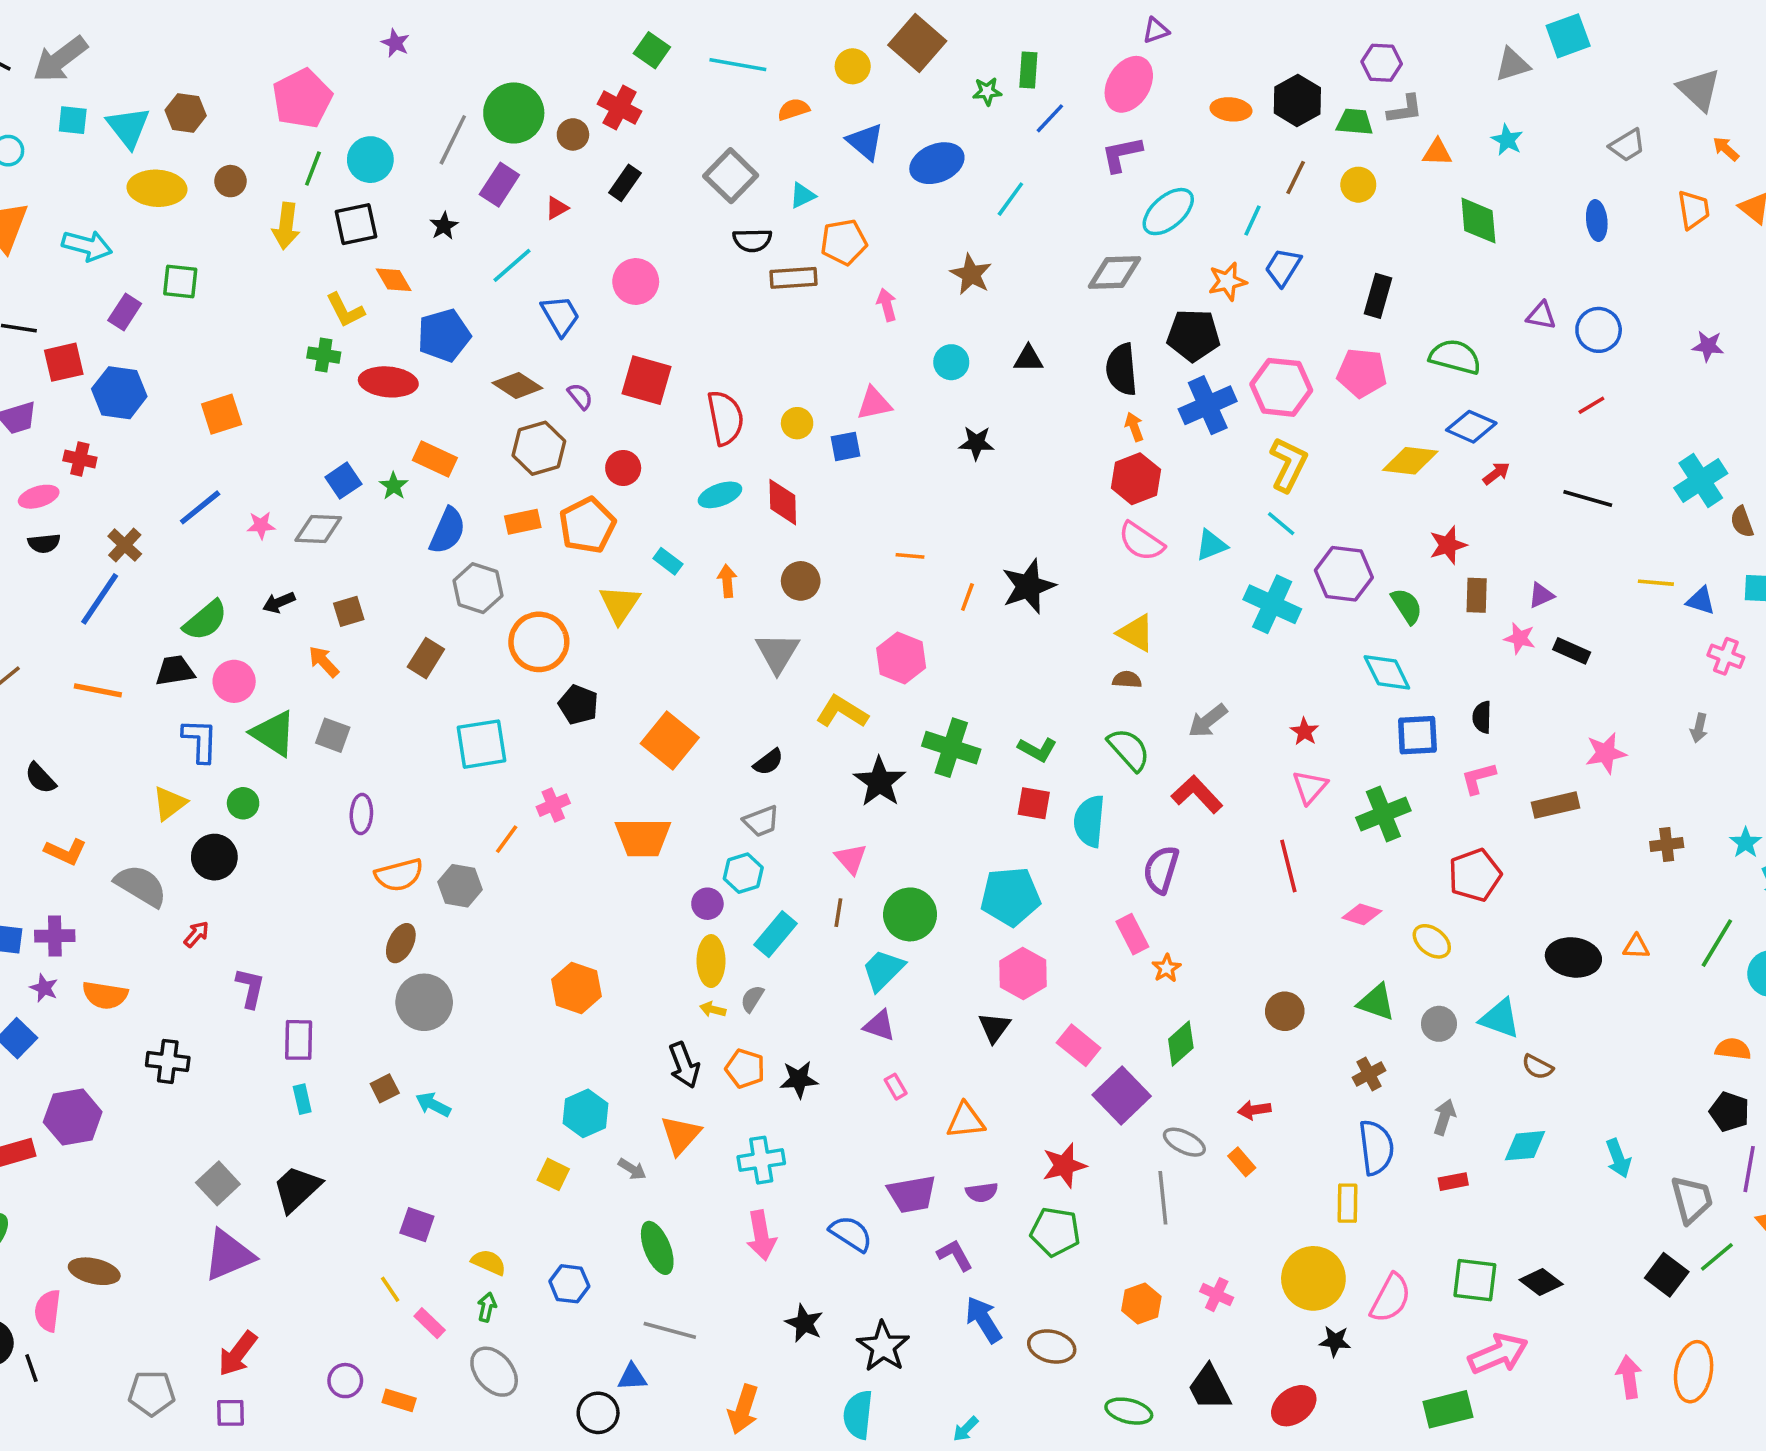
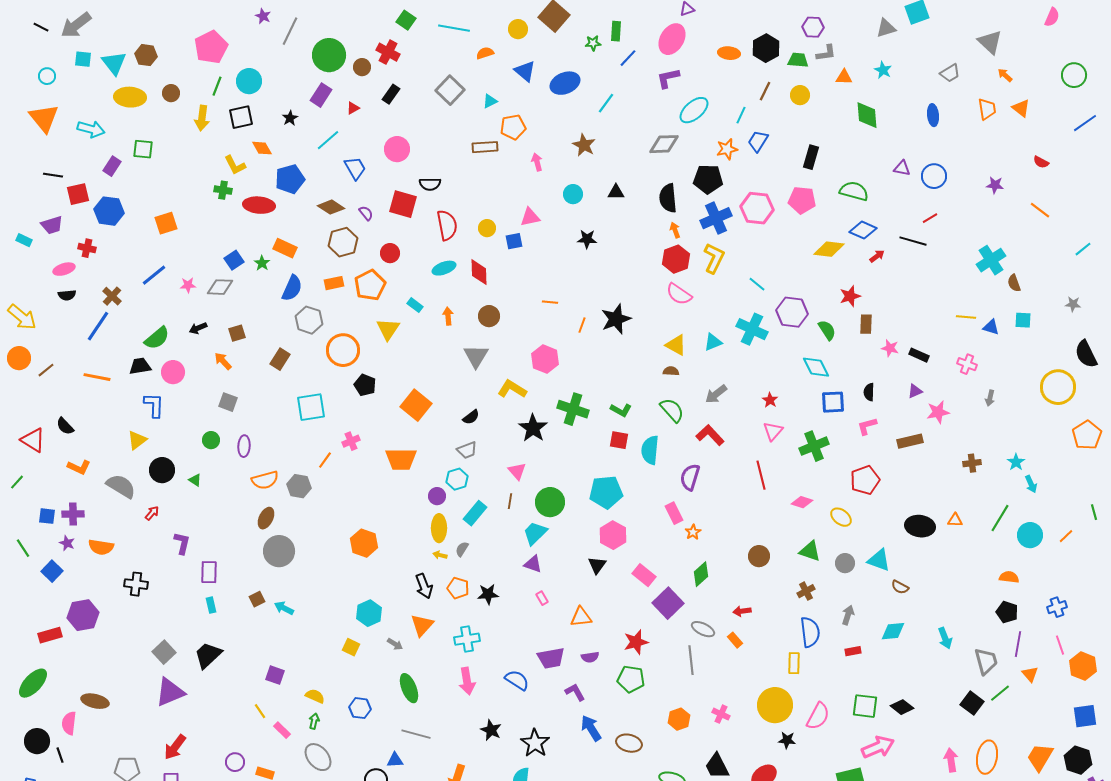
gray line: (453, 140) -> (290, 31), moved
black semicircle: (752, 240) -> (430, 184), moved
yellow L-shape: (1288, 464) -> (714, 258), moved
black line: (1588, 498) -> (913, 241), moved
cyan triangle: (1211, 545) -> (713, 342), moved
purple triangle: (1541, 595) -> (915, 391), moved
pink cross: (1726, 656) -> (967, 364), moved
green triangle: (274, 733) -> (195, 480), moved, size x0.5
green circle: (243, 803) -> (211, 440), moved

